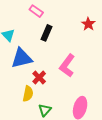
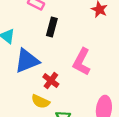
yellow semicircle: (28, 94) -> (40, 101), turned 112

